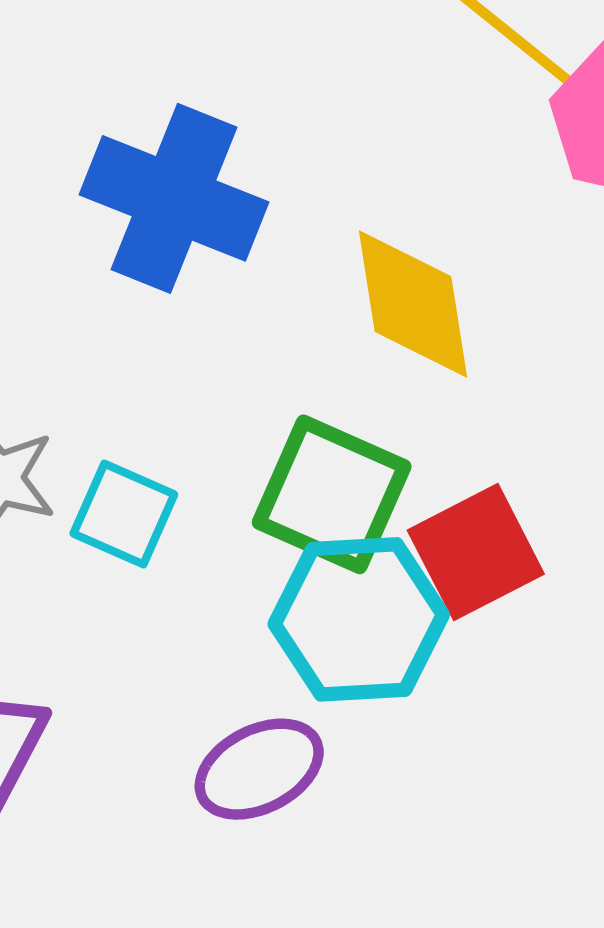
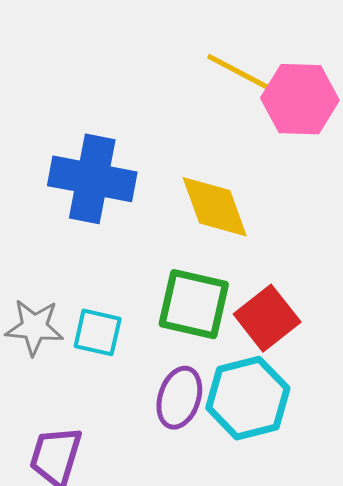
cyan hexagon: (359, 619) -> (248, 398), moved
purple ellipse: (259, 769) -> (179, 398), moved, turned -34

